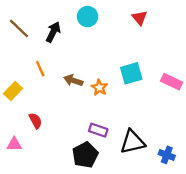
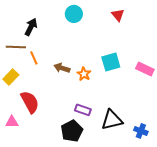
brown line: (19, 28) -> (16, 47), moved, turned -42
black arrow: (53, 32) -> (31, 27), moved
red semicircle: (35, 121) -> (30, 102), size x1.6

